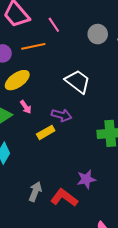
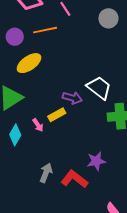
white trapezoid: (78, 82) -> (99, 88), moved
pink arrow: (26, 107) -> (38, 125), moved

